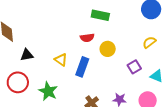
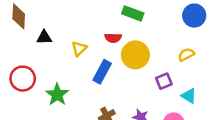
yellow circle: (108, 49) -> (135, 55), size x1.5
black triangle: (27, 55) -> (44, 37), moved
yellow triangle: (61, 60) -> (79, 49), moved, turned 32

